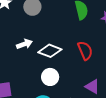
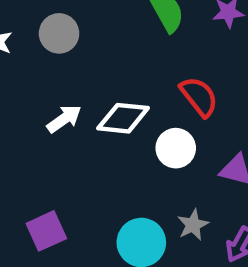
white circle: (50, 77) -> (176, 148), moved

